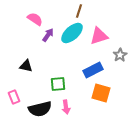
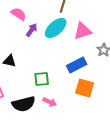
pink arrow: (66, 107) -> (50, 102), turned -56

